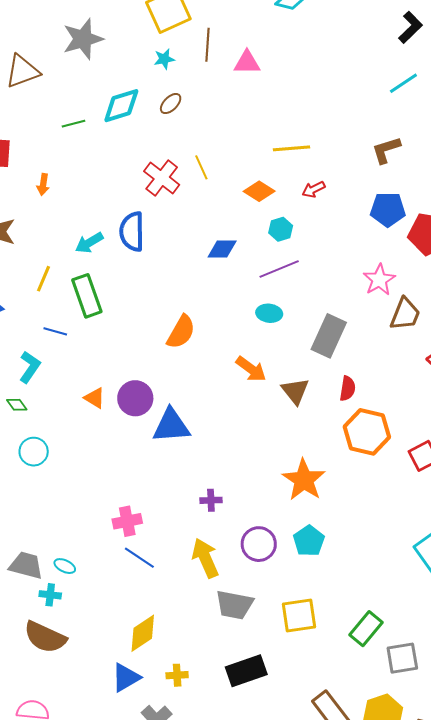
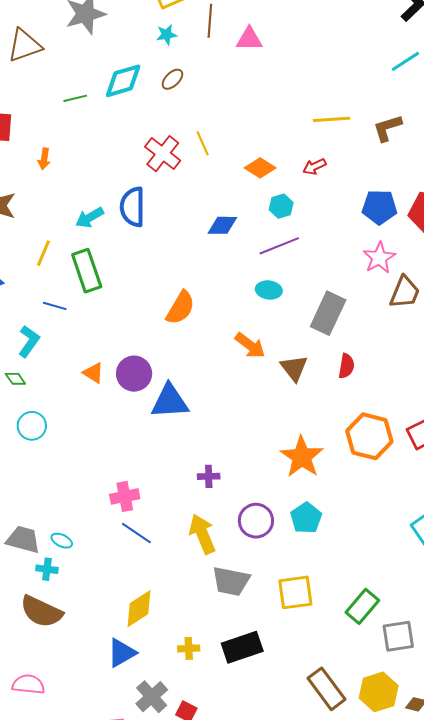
yellow line: (292, 148) -> (331, 119), moved
blue pentagon: (388, 209) -> (379, 207), moved
orange hexagon: (367, 432) -> (369, 436), moved
yellow cross: (177, 675) -> (189, 648), moved

